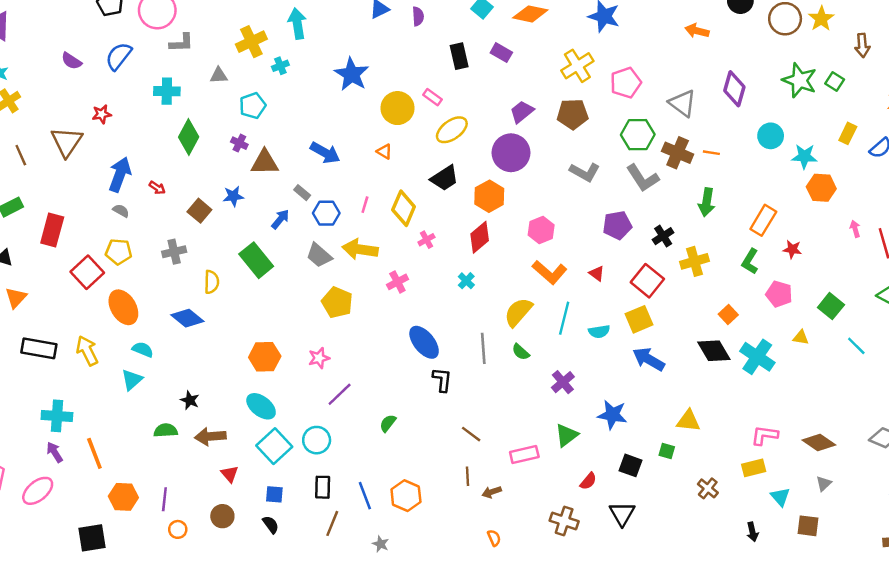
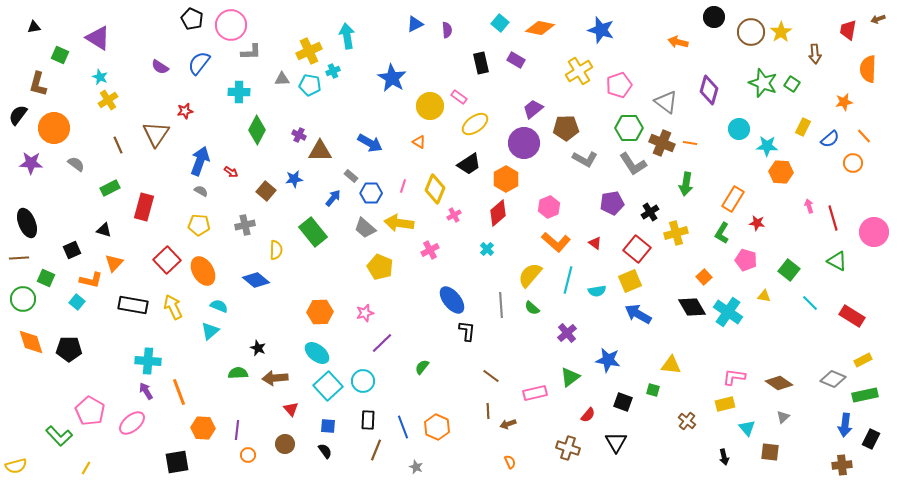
cyan pentagon: (253, 106) -> (310, 85), moved, turned 30
brown pentagon: (573, 114) -> (566, 128), moved
red square: (87, 272) -> (167, 260), moved

